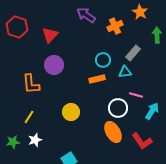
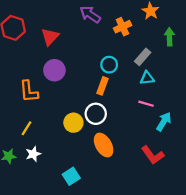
cyan triangle: (125, 72) -> (147, 78), moved
orange rectangle: (97, 79) -> (102, 86), turned -56
white circle: (118, 108) -> (96, 114), moved
orange ellipse: (113, 132) -> (104, 145), moved

